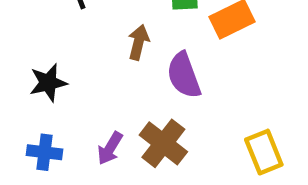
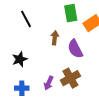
brown cross: (163, 143) -> (70, 78), turned 30

